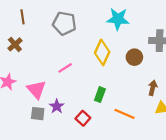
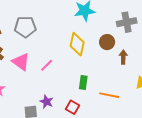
gray pentagon: (64, 23) -> (25, 27), moved
brown arrow: (153, 88) -> (123, 57), moved
pink triangle: (36, 90) -> (21, 62), moved

